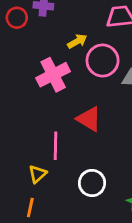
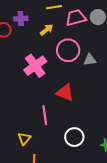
yellow arrow: (77, 41) -> (47, 30), moved
yellow triangle: (37, 174) -> (24, 139), moved

